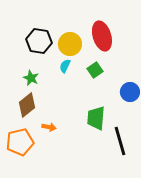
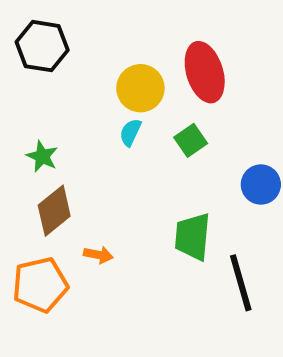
black hexagon: (39, 41) -> (42, 46), moved
green star: (31, 78) -> (42, 156), moved

